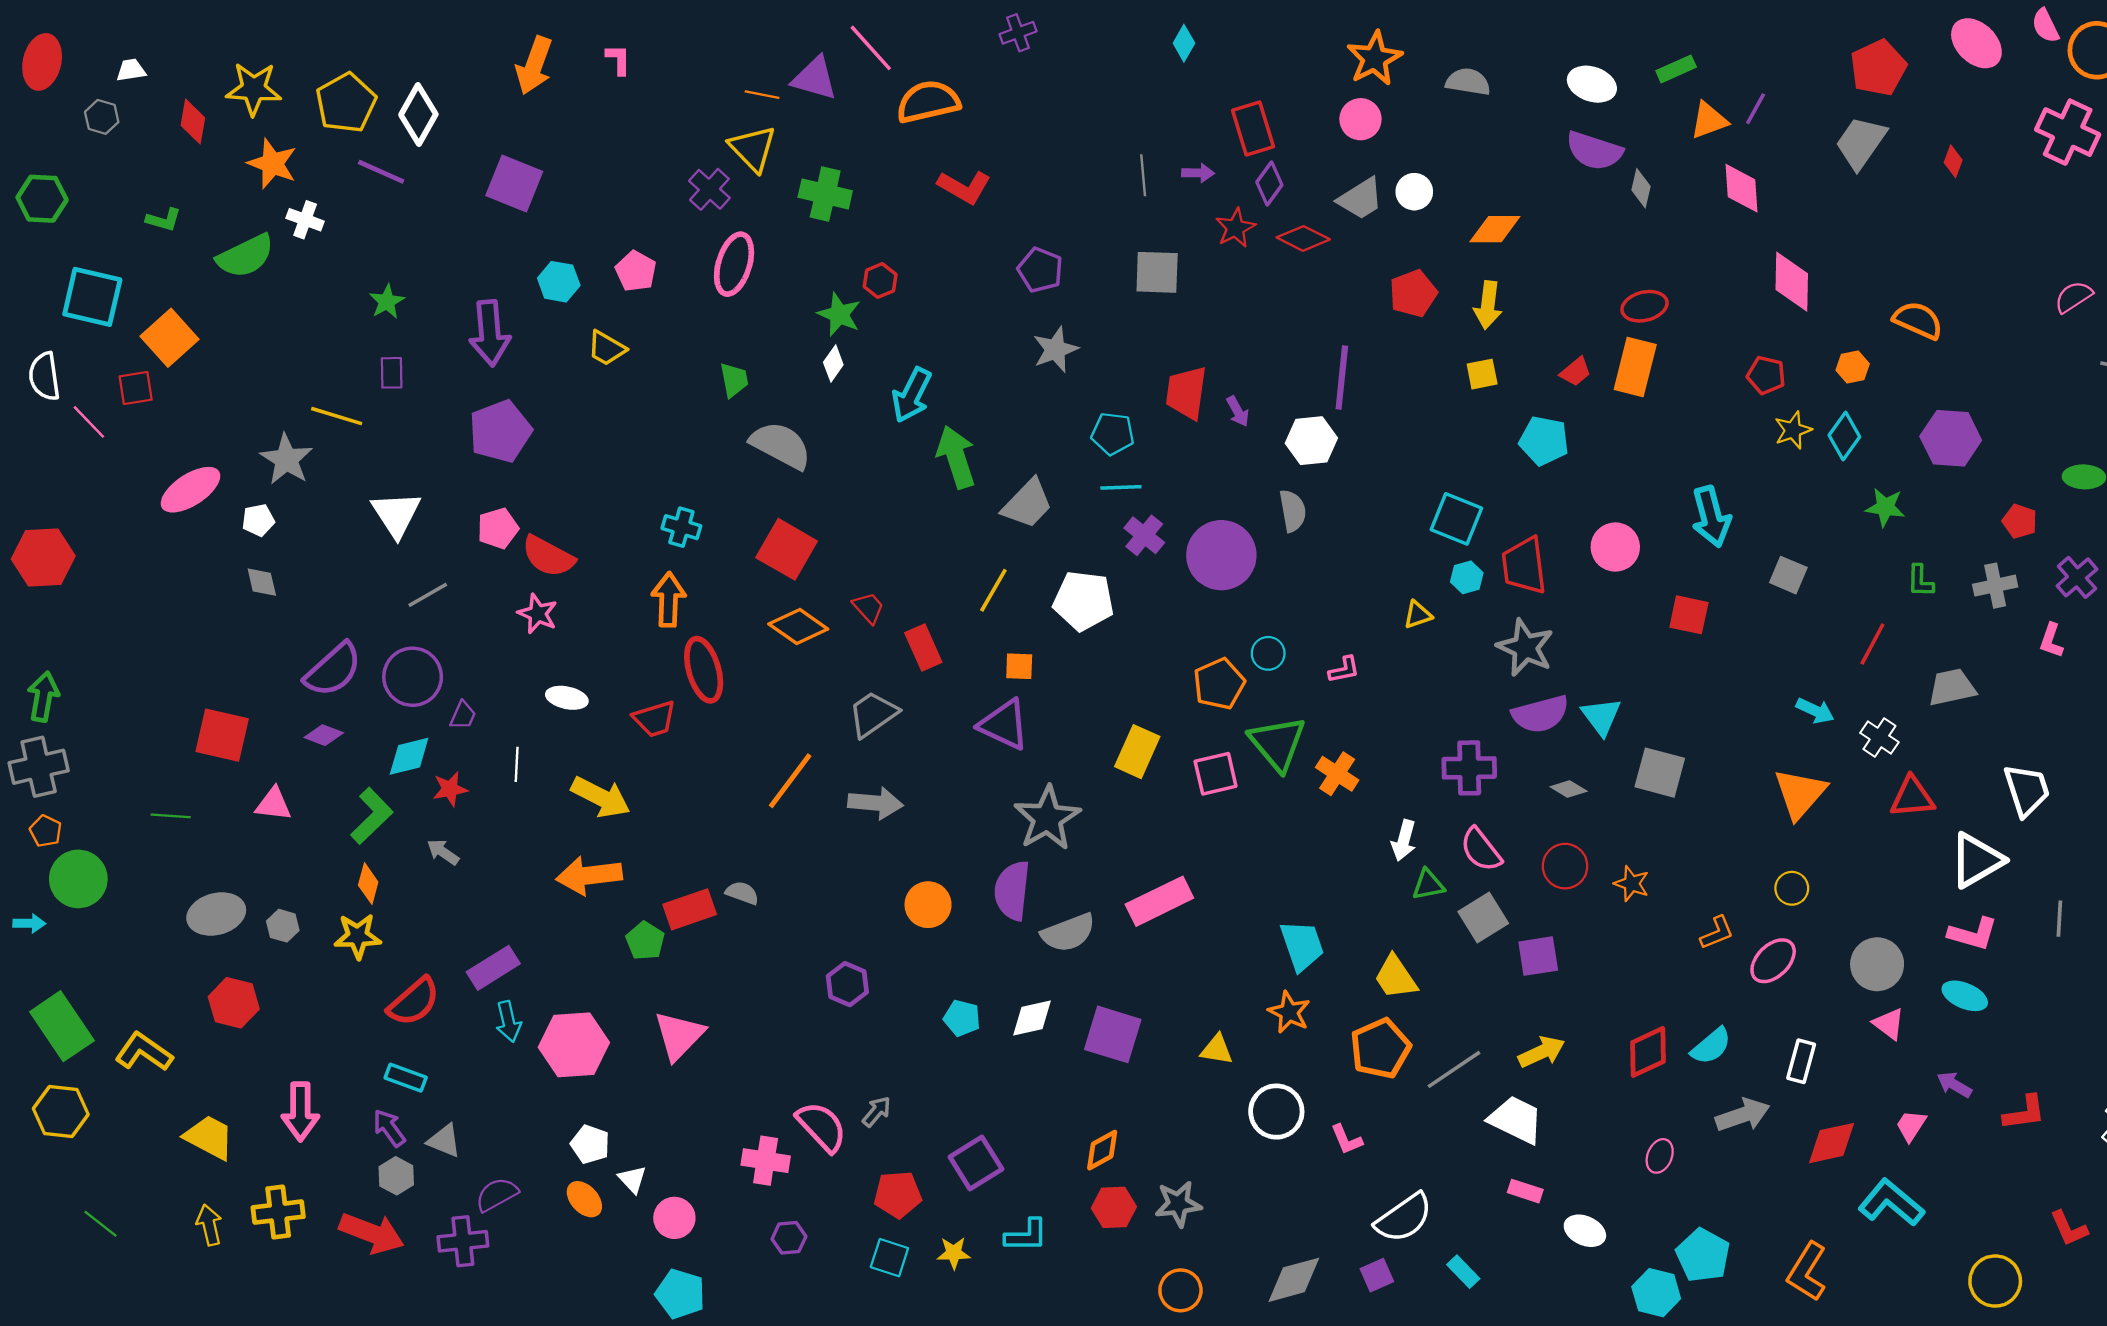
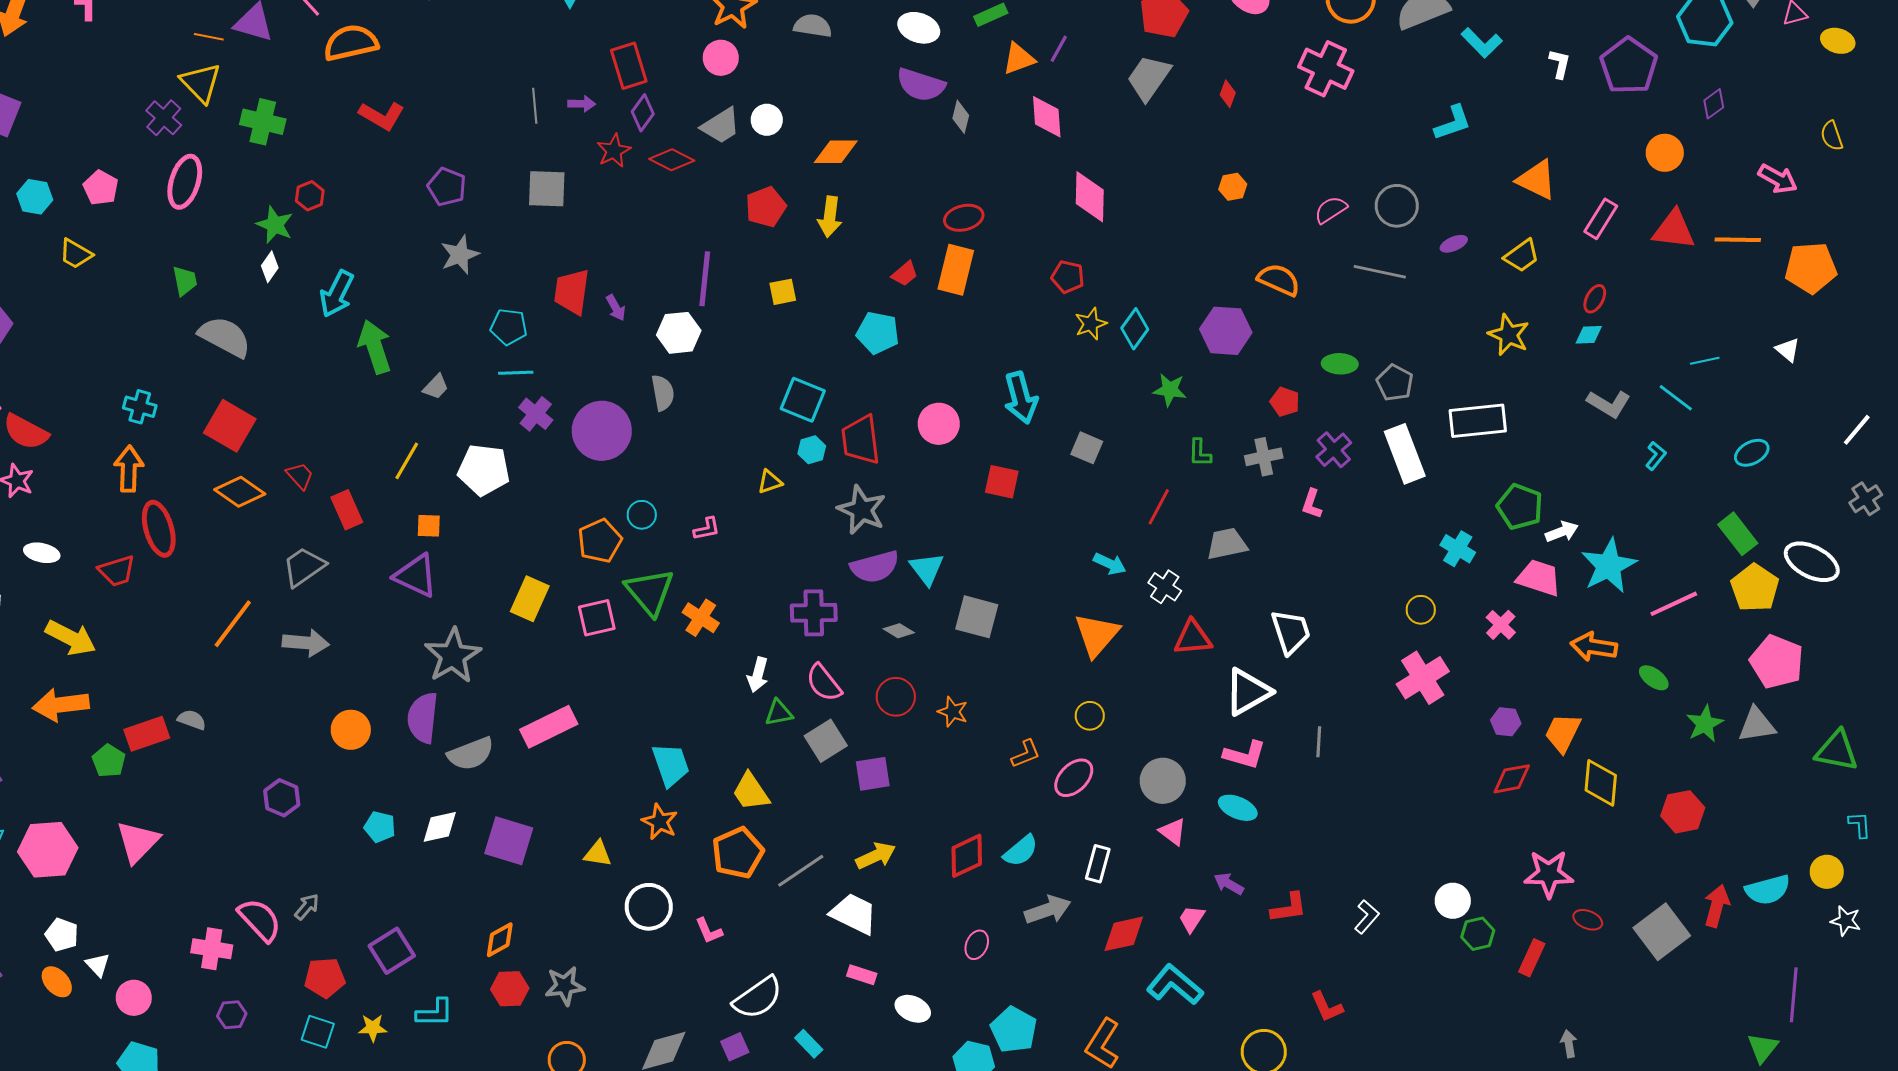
orange semicircle: (1918, 320) -> (1279, 280), moved
orange hexagon: (1853, 367) -> (1233, 187), moved
yellow square: (1482, 374) -> (783, 292), moved
gray trapezoid: (1027, 504) -> (436, 387), size x0.6

